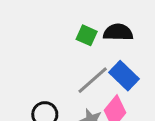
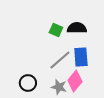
blue rectangle: (124, 76) -> (81, 57), turned 42

